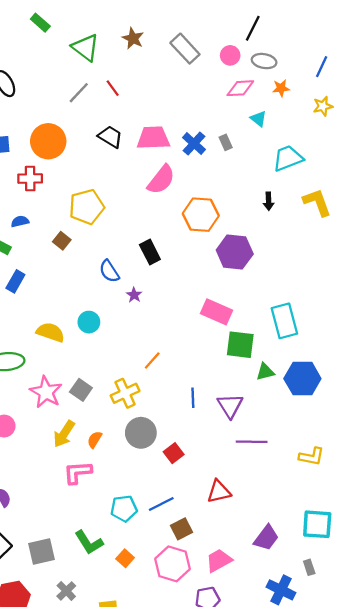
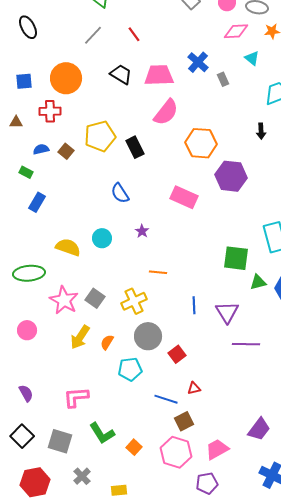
red line: (113, 88) -> (134, 34), moved
blue cross: (194, 144) -> (198, 62), moved
brown square: (62, 241) -> (66, 151), moved
black rectangle: (150, 252) -> (135, 147), moved
purple star: (134, 295) -> (142, 231), moved
pink rectangle: (217, 312) -> (184, 197), moved
orange line: (152, 360) -> (158, 272), turned 54
pink L-shape: (78, 472) -> (76, 397), moved
red triangle: (219, 492) -> (194, 388), moved, size x0.6
blue line: (161, 504) -> (166, 399), turned 45
cyan pentagon: (124, 509) -> (130, 369), moved
gray square: (41, 551) -> (60, 441), turned 30

